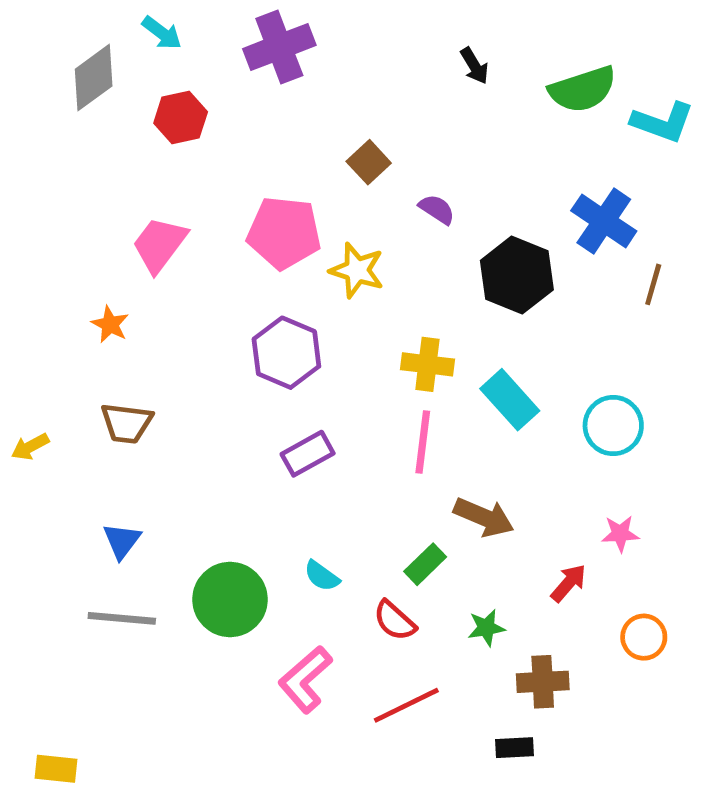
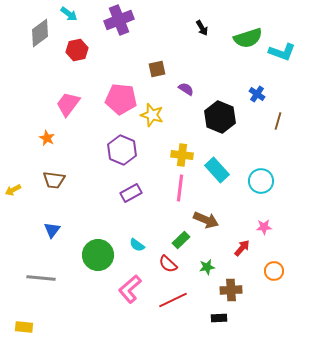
brown square: (369, 162) -> (157, 69), turned 30
blue cross: (604, 221) -> (257, 94), size x0.6
gray line: (122, 618) -> (41, 278), moved

